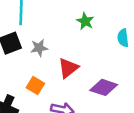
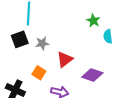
green star: (85, 21) -> (93, 21), moved

